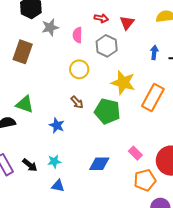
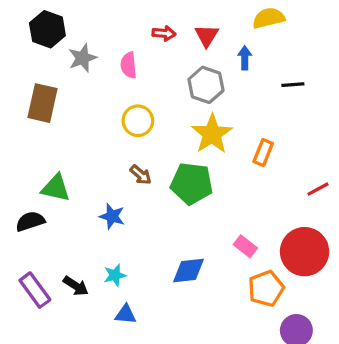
gray hexagon: (107, 46) -> (206, 85), moved
blue arrow: (154, 52) -> (245, 58), moved
yellow star: (123, 83) -> (212, 134), turned 30
orange rectangle: (153, 98) -> (263, 153), size x0.6

